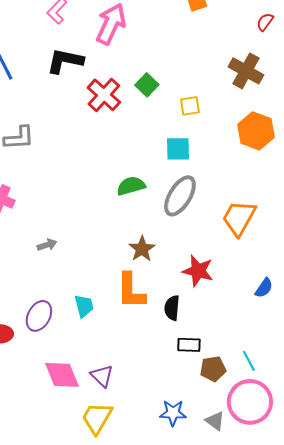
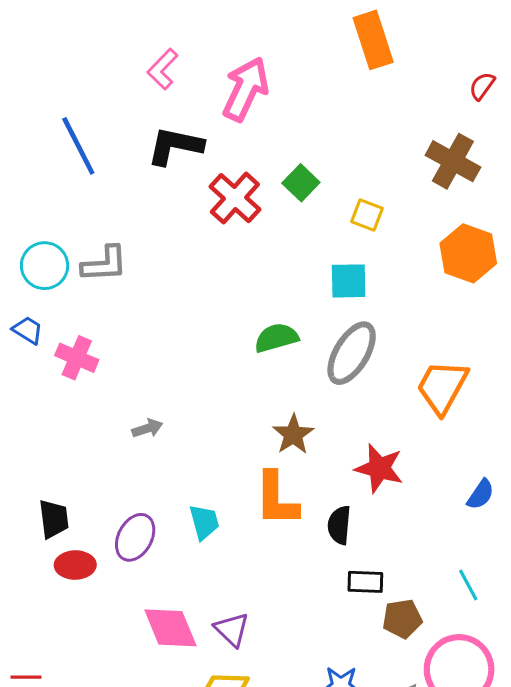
yellow square: (190, 106) -> (367, 215), turned 30
cyan line: (249, 361) -> (468, 585), moved

